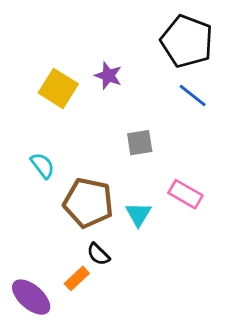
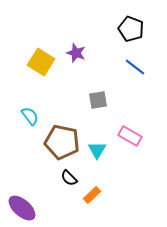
black pentagon: (187, 41) -> (131, 29), size x0.7
orange rectangle: (77, 278) -> (92, 195), moved

